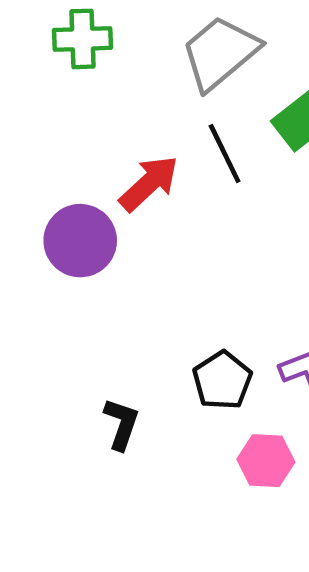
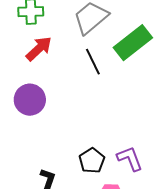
red arrow: (149, 183) -> (39, 49), moved

